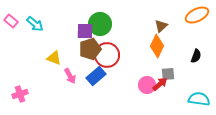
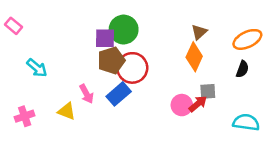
orange ellipse: (197, 15) -> (247, 39), moved
cyan arrow: (35, 24) -> (37, 68), moved
yellow triangle: (54, 58) -> (67, 111), moved

